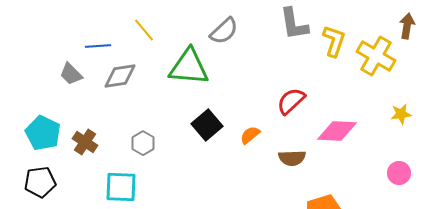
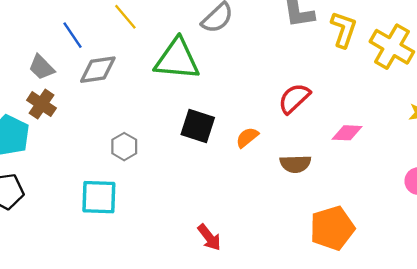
blue line: (98, 46) -> (73, 35), turned 60
black square: (207, 125) -> (198, 126), turned -32
pink diamond: (337, 131) -> (347, 133), size x0.7
brown cross: (85, 142) -> (42, 104), moved

